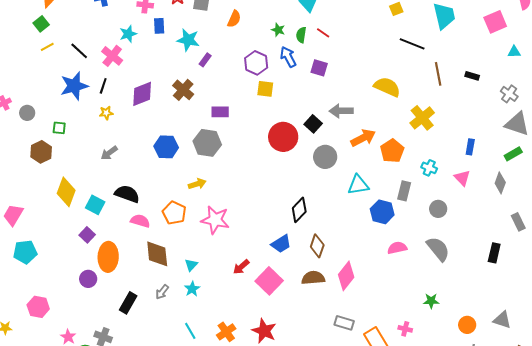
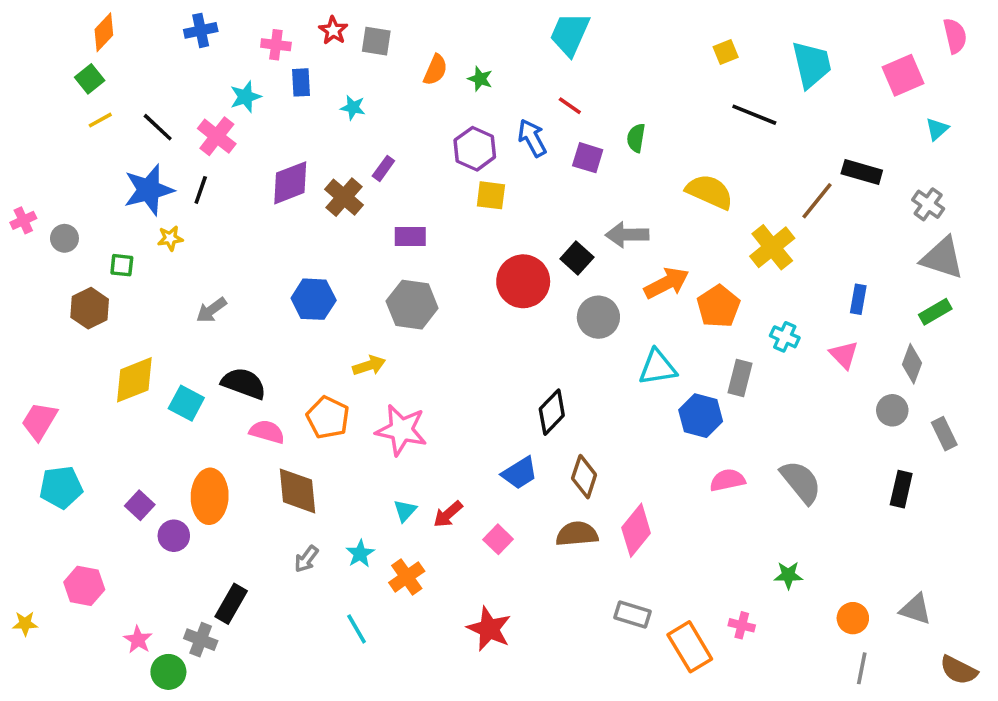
green star: (278, 30) -> (480, 79), moved
red line: (323, 33) -> (570, 106), moved
green semicircle: (301, 35) -> (636, 138), moved
cyan star: (188, 40) -> (353, 108), size x0.6
cyan triangle: (514, 52) -> (937, 129), turned -40
purple rectangle: (205, 60) -> (383, 168), moved
brown line: (438, 74) -> (817, 201), moved, turned 50
black rectangle: (472, 76) -> (862, 172), size x1.5
purple diamond: (142, 94) -> (290, 183), moved
yellow star: (106, 113) -> (170, 238), moved
gray hexagon: (207, 143) -> (412, 305), moved
yellow diamond: (66, 192) -> (134, 380), turned 48
gray circle: (438, 209) -> (892, 410), moved
purple square: (87, 235) -> (140, 505), moved
cyan triangle: (191, 265) -> (405, 511), moved
pink square: (269, 281) -> (498, 539), size x0.6
black rectangle: (128, 303) -> (231, 604), moved
orange cross: (226, 332) -> (407, 577), moved

